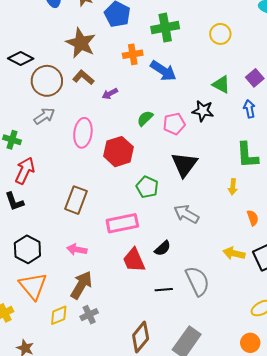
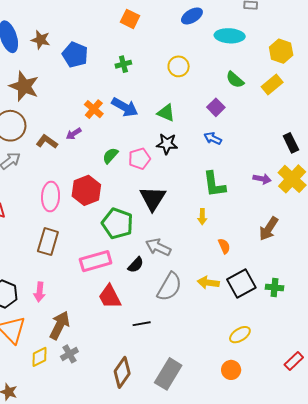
green cross: (165, 28) -> (123, 64), size x0.6
brown star: (81, 43) -> (24, 86), moved
orange cross: (133, 54) -> (94, 109), moved, turned -36
brown L-shape: (83, 77) -> (47, 142), moved
green triangle: (221, 84) -> (166, 113), moved
blue arrow: (249, 109) -> (213, 138), turned -48
pink ellipse: (83, 133) -> (51, 197), moved
green pentagon: (147, 187) -> (117, 223), size x1.4
black semicircle: (163, 248) -> (136, 265), moved
pink arrow: (77, 250) -> (40, 292), moved, turned -90
gray semicircle: (197, 281) -> (169, 287), moved, turned 60

